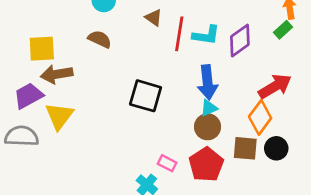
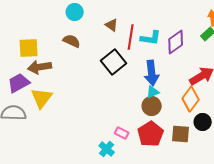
black square: (146, 96) -> (114, 62), moved, turned 35
brown square: (245, 148) -> (181, 134), moved

